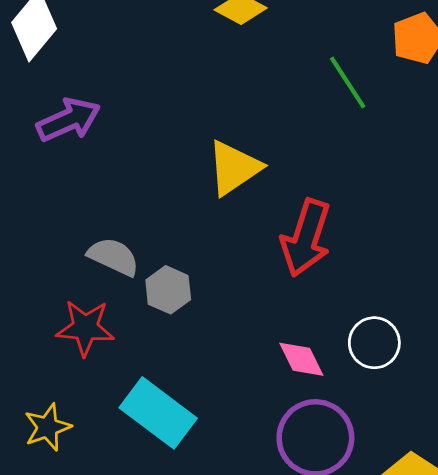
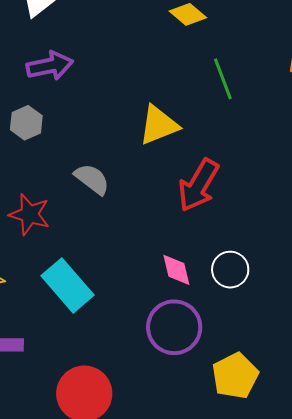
green line: (348, 82) -> (223, 79), moved
gray semicircle: (113, 257) -> (92, 179), moved
gray hexagon: (168, 290) -> (26, 123), moved

